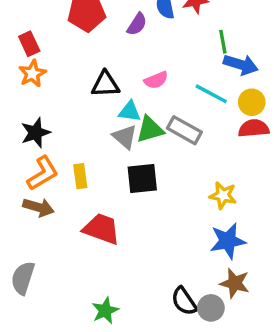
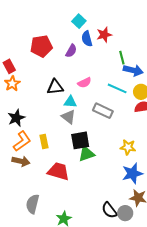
green triangle: (150, 129) -> (86, 154), moved
gray semicircle: (23, 278) -> (33, 204), moved

